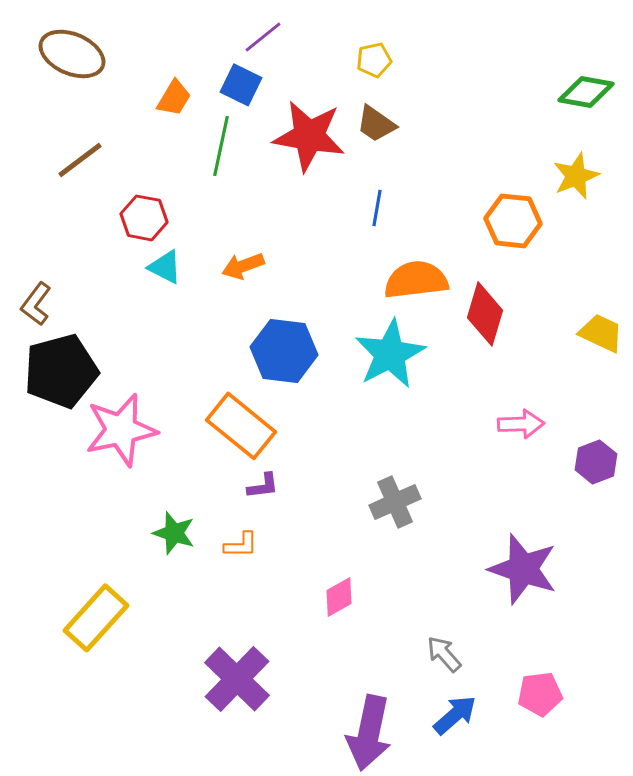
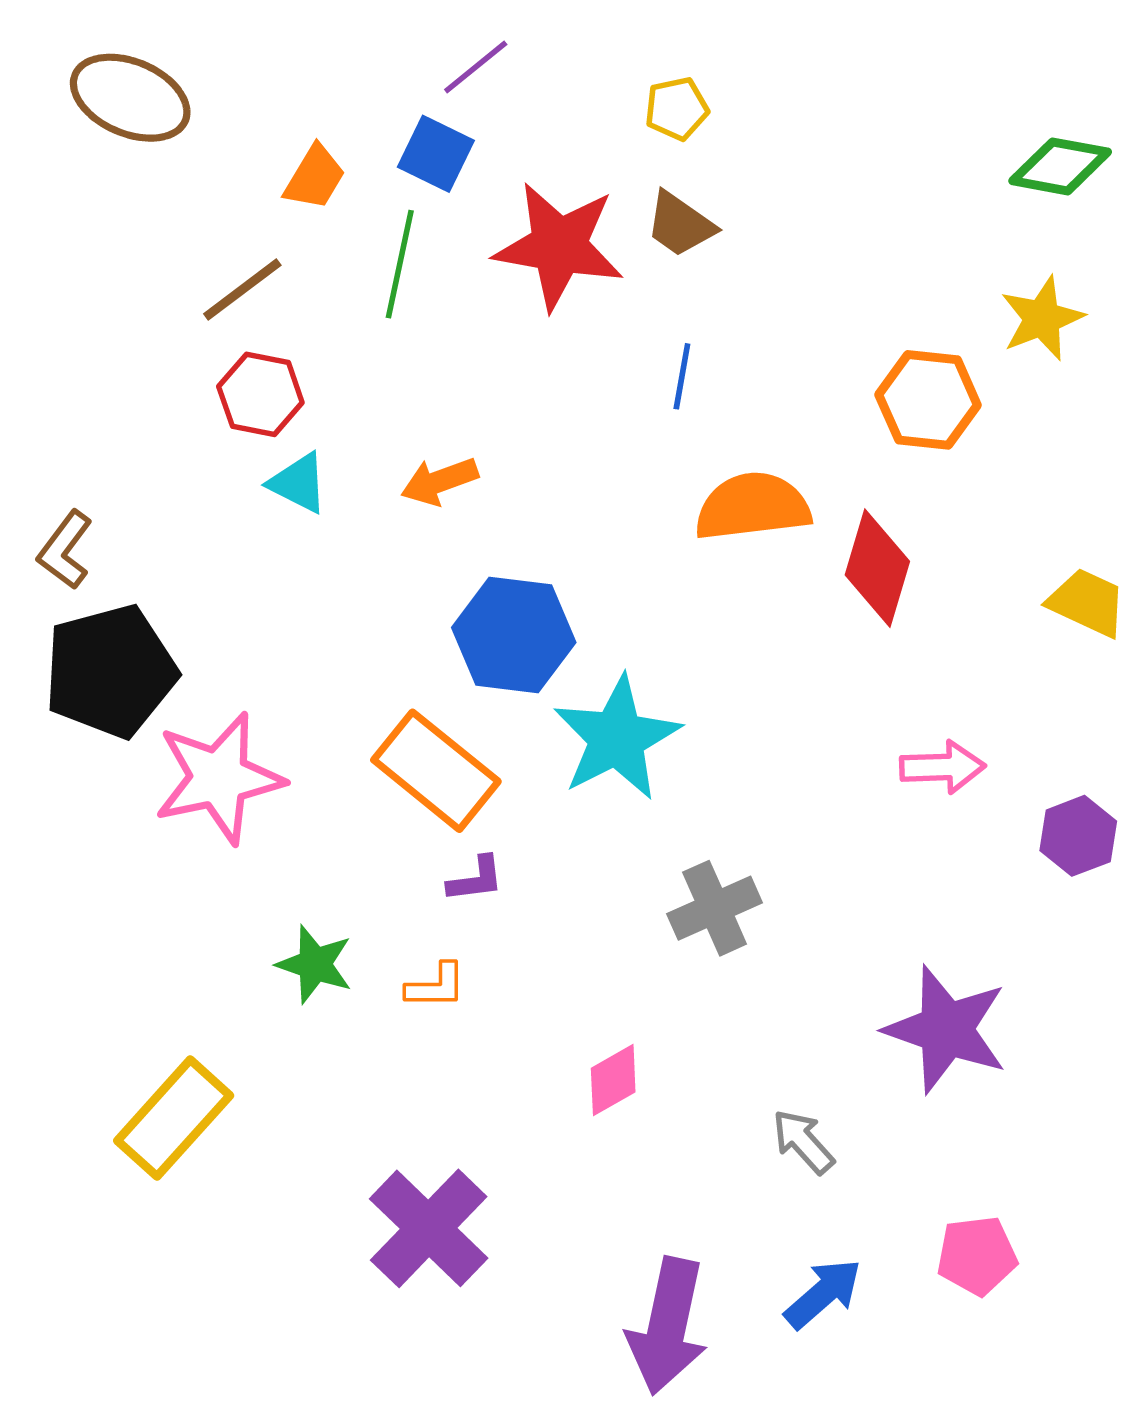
brown line: (80, 160) -> (242, 289), moved
cyan star: (390, 354) -> (617, 738), moved
gray arrow: (444, 654) -> (803, 1142), moved

